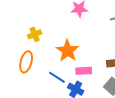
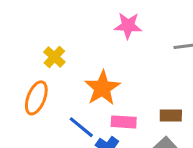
yellow cross: (35, 34) -> (54, 57), turned -32

